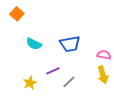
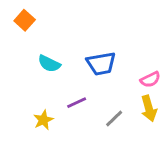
pink semicircle: (104, 55) -> (150, 79), turned 144
gray line: (69, 82) -> (114, 119), moved

